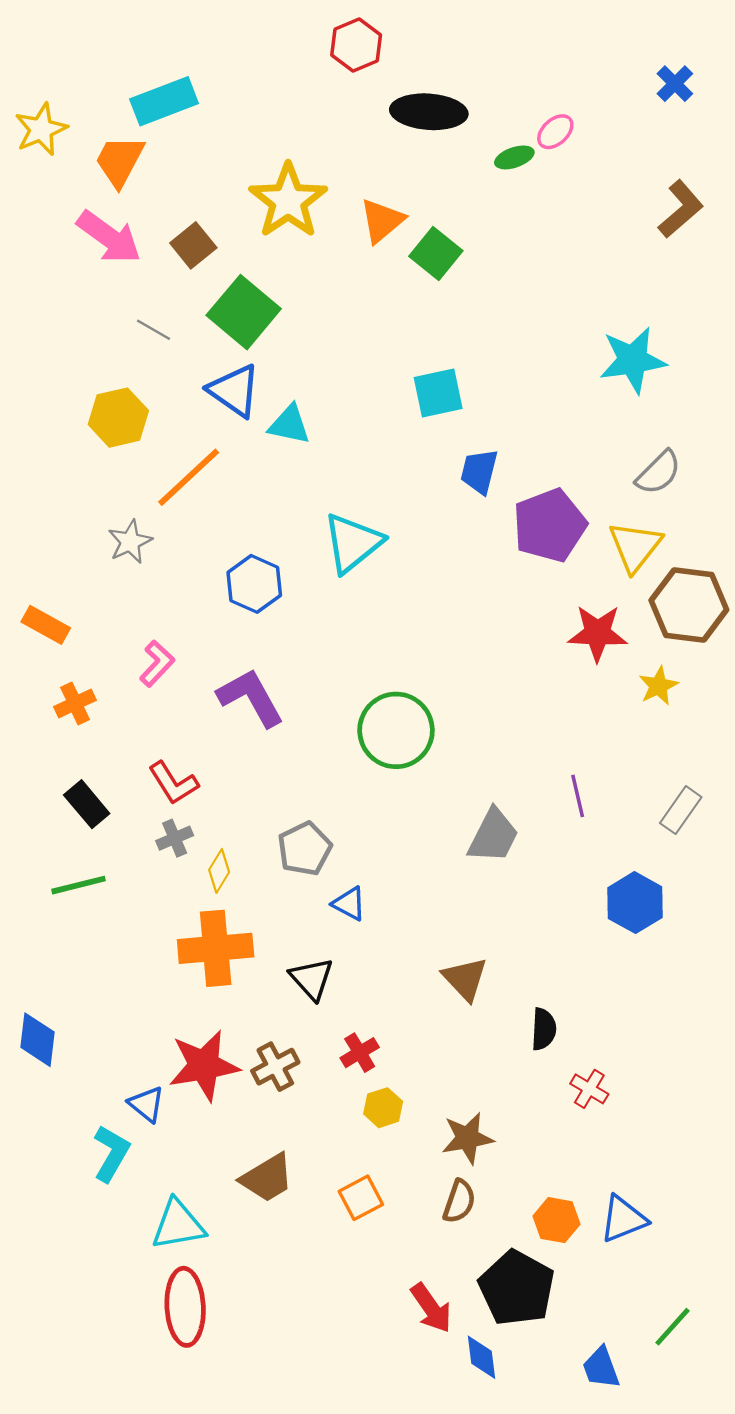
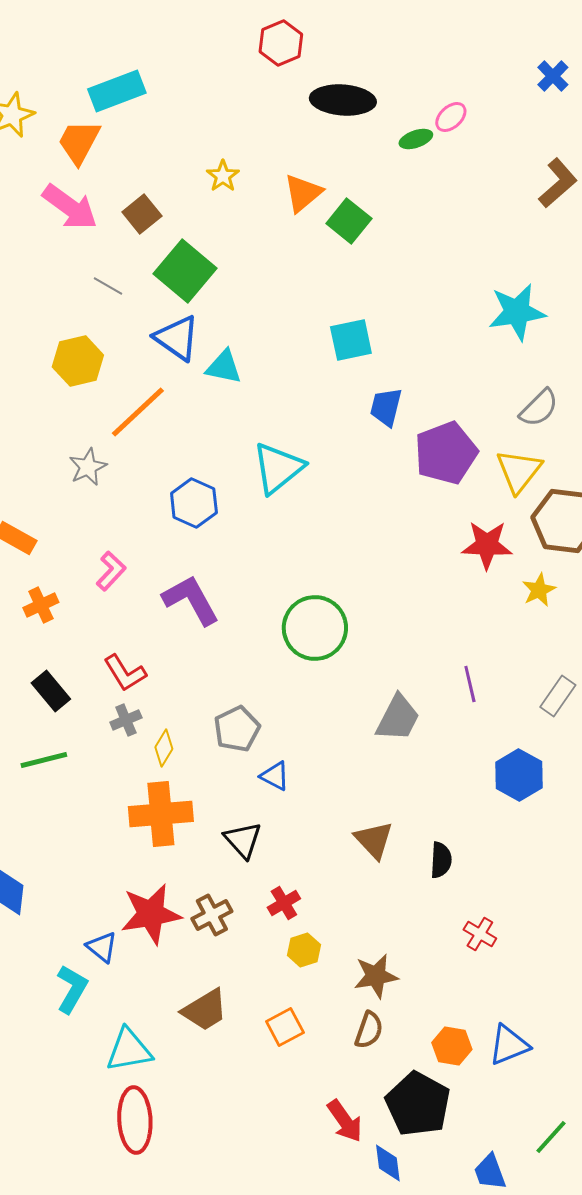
yellow star: (288, 201) -> (223, 176), size x0.5
black semicircle: (544, 1029) -> (441, 860), moved

